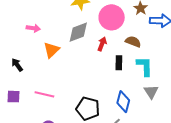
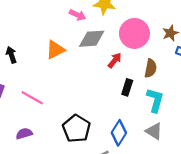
pink arrow: (33, 28) -> (77, 15), moved
brown semicircle: (133, 42) -> (151, 68), turned 63
gray triangle: (151, 92) -> (154, 131), turned -42

